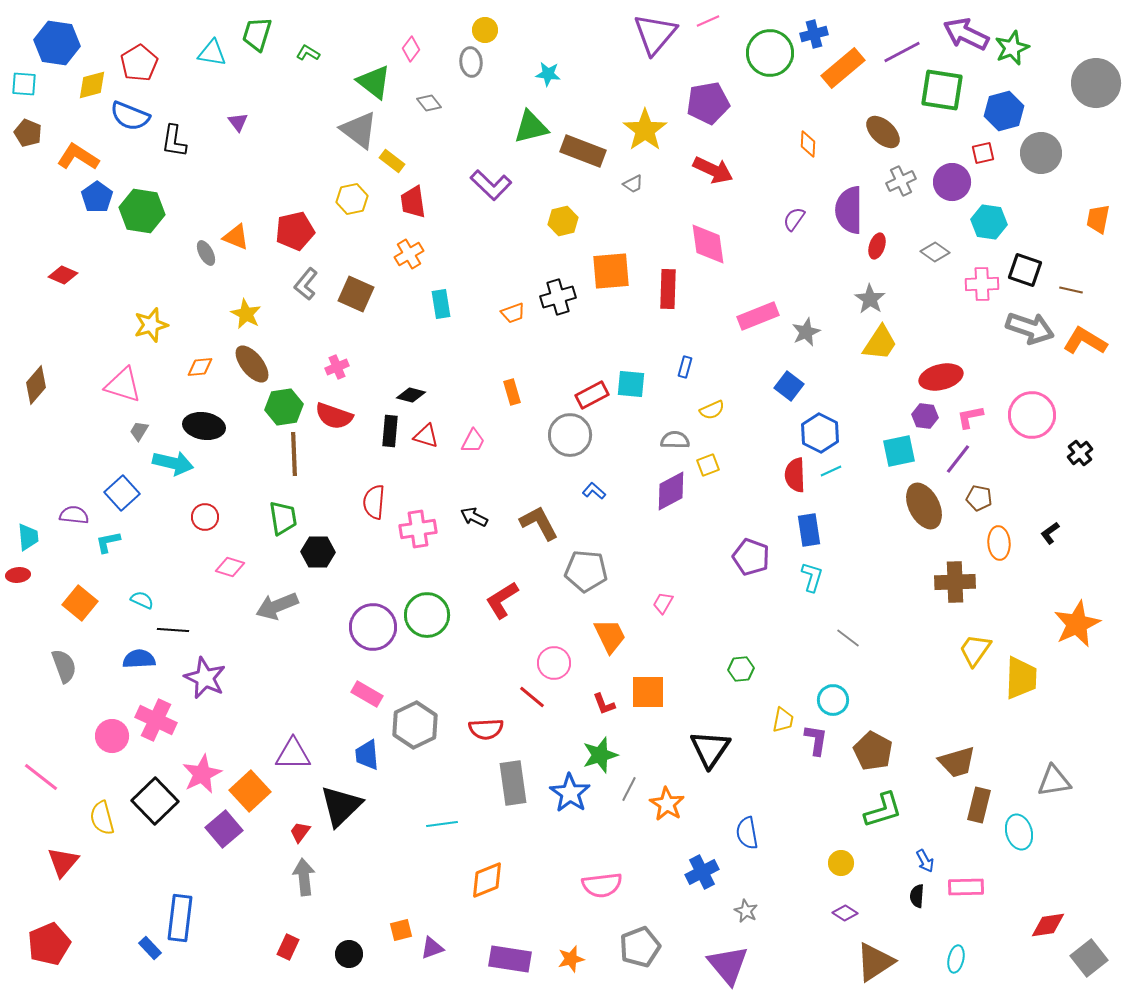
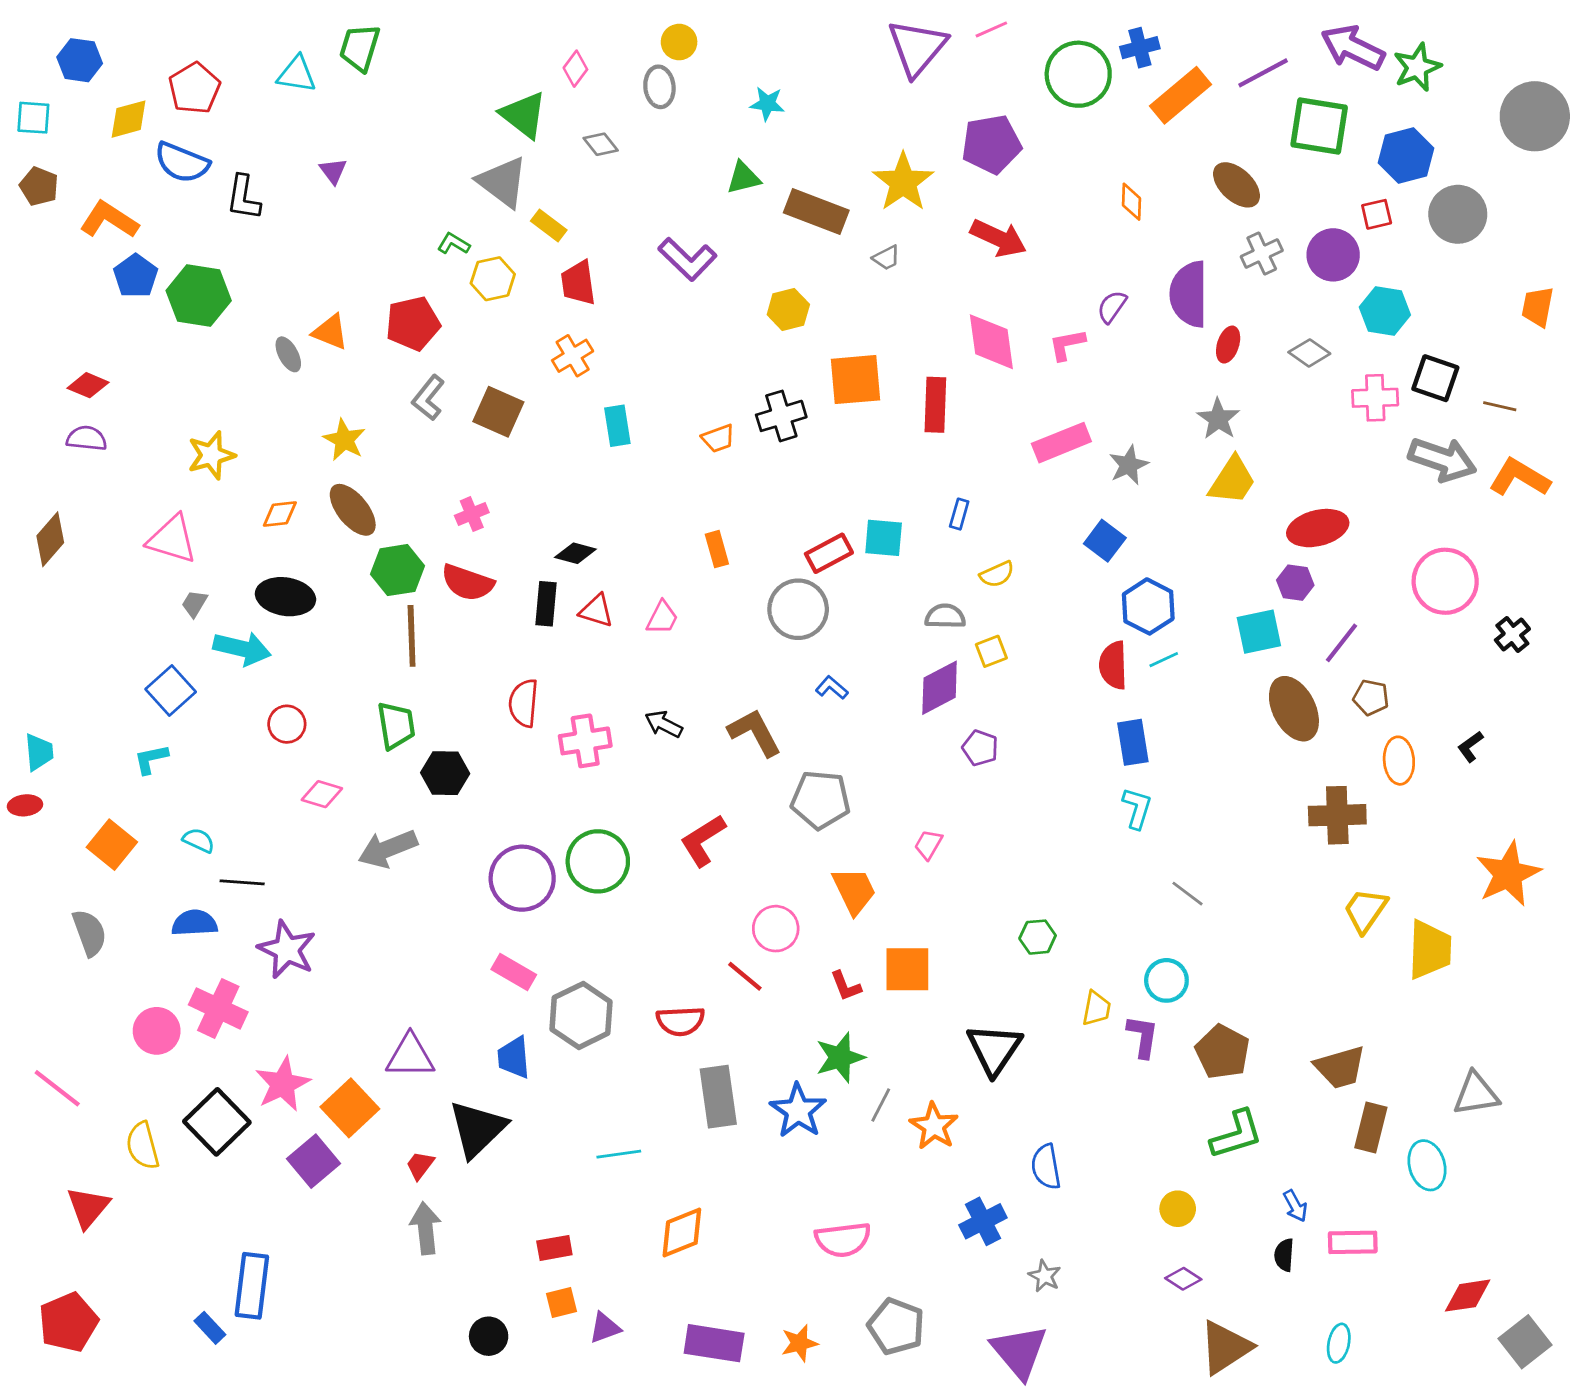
blue hexagon: (57, 43) -> (80, 60), size x0.7
green L-shape: (308, 53) -> (454, 244), moved
green triangle: (531, 127) -> (743, 178), size x0.7
pink L-shape: (970, 417) -> (1067, 345), moved
purple semicircle: (74, 515) -> (87, 438), moved
purple pentagon: (751, 557) -> (980, 748), moved, size x0.7
red rectangle: (288, 947) -> (554, 1248), moved, turned 55
gray pentagon: (640, 947) -> (896, 1326), turned -30

